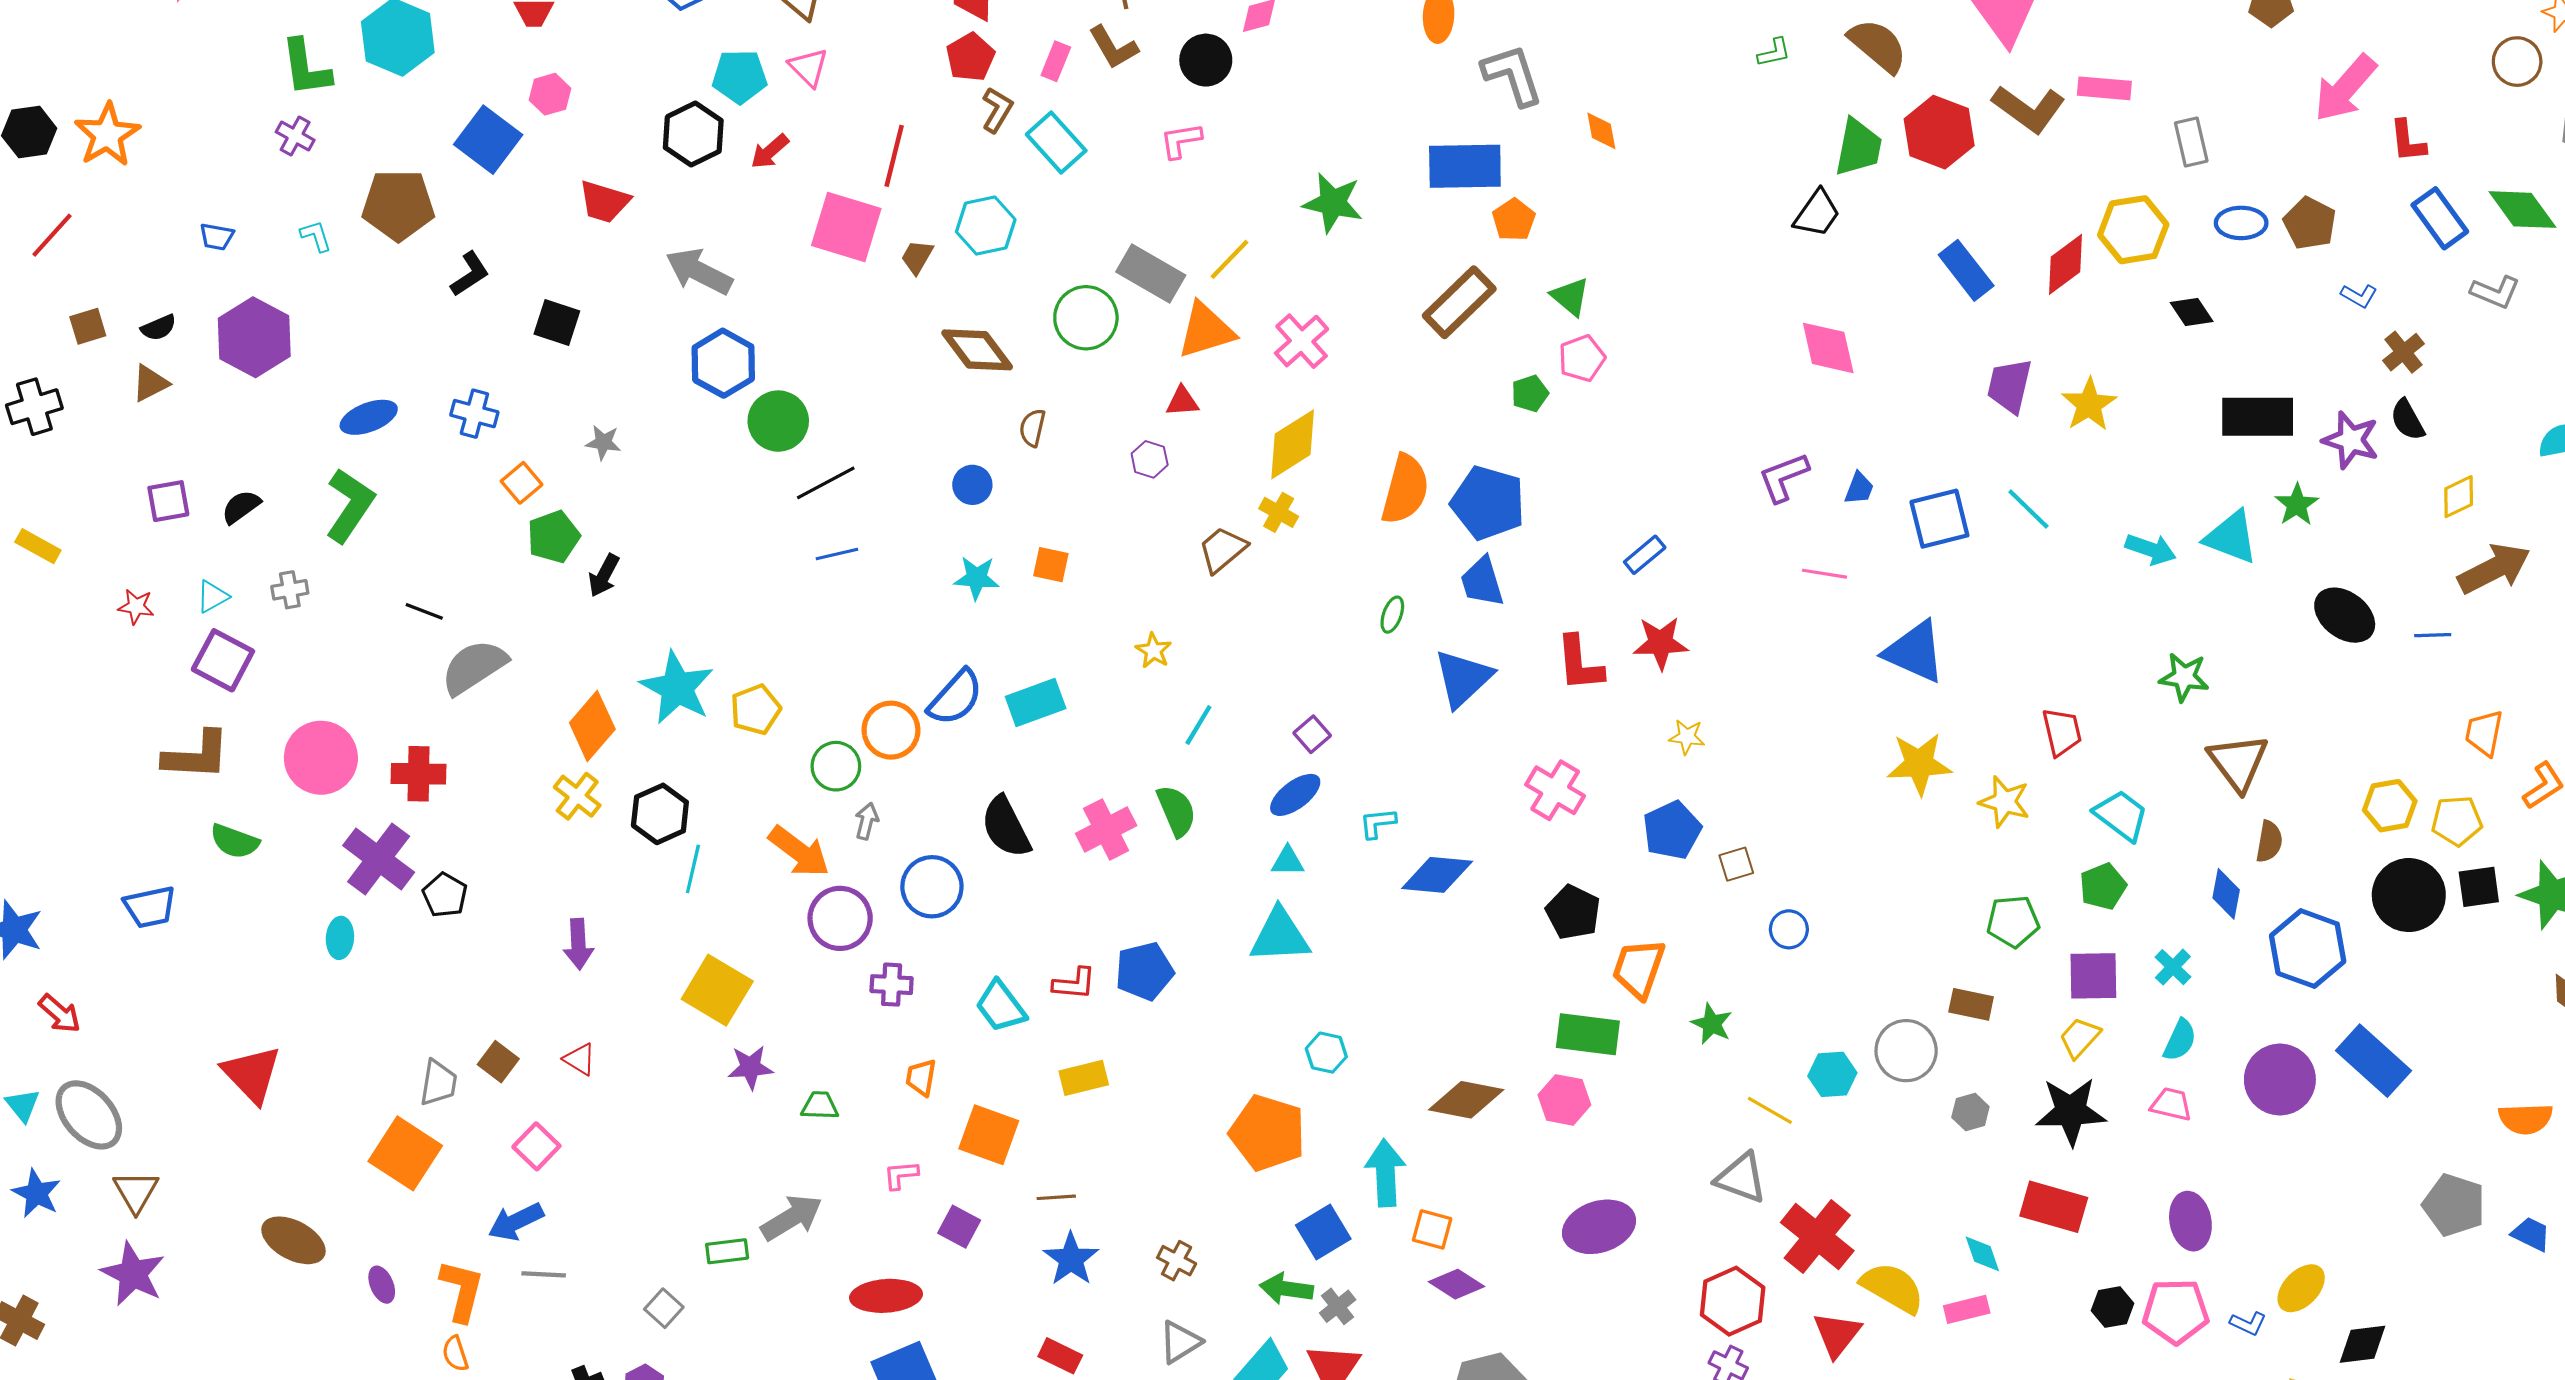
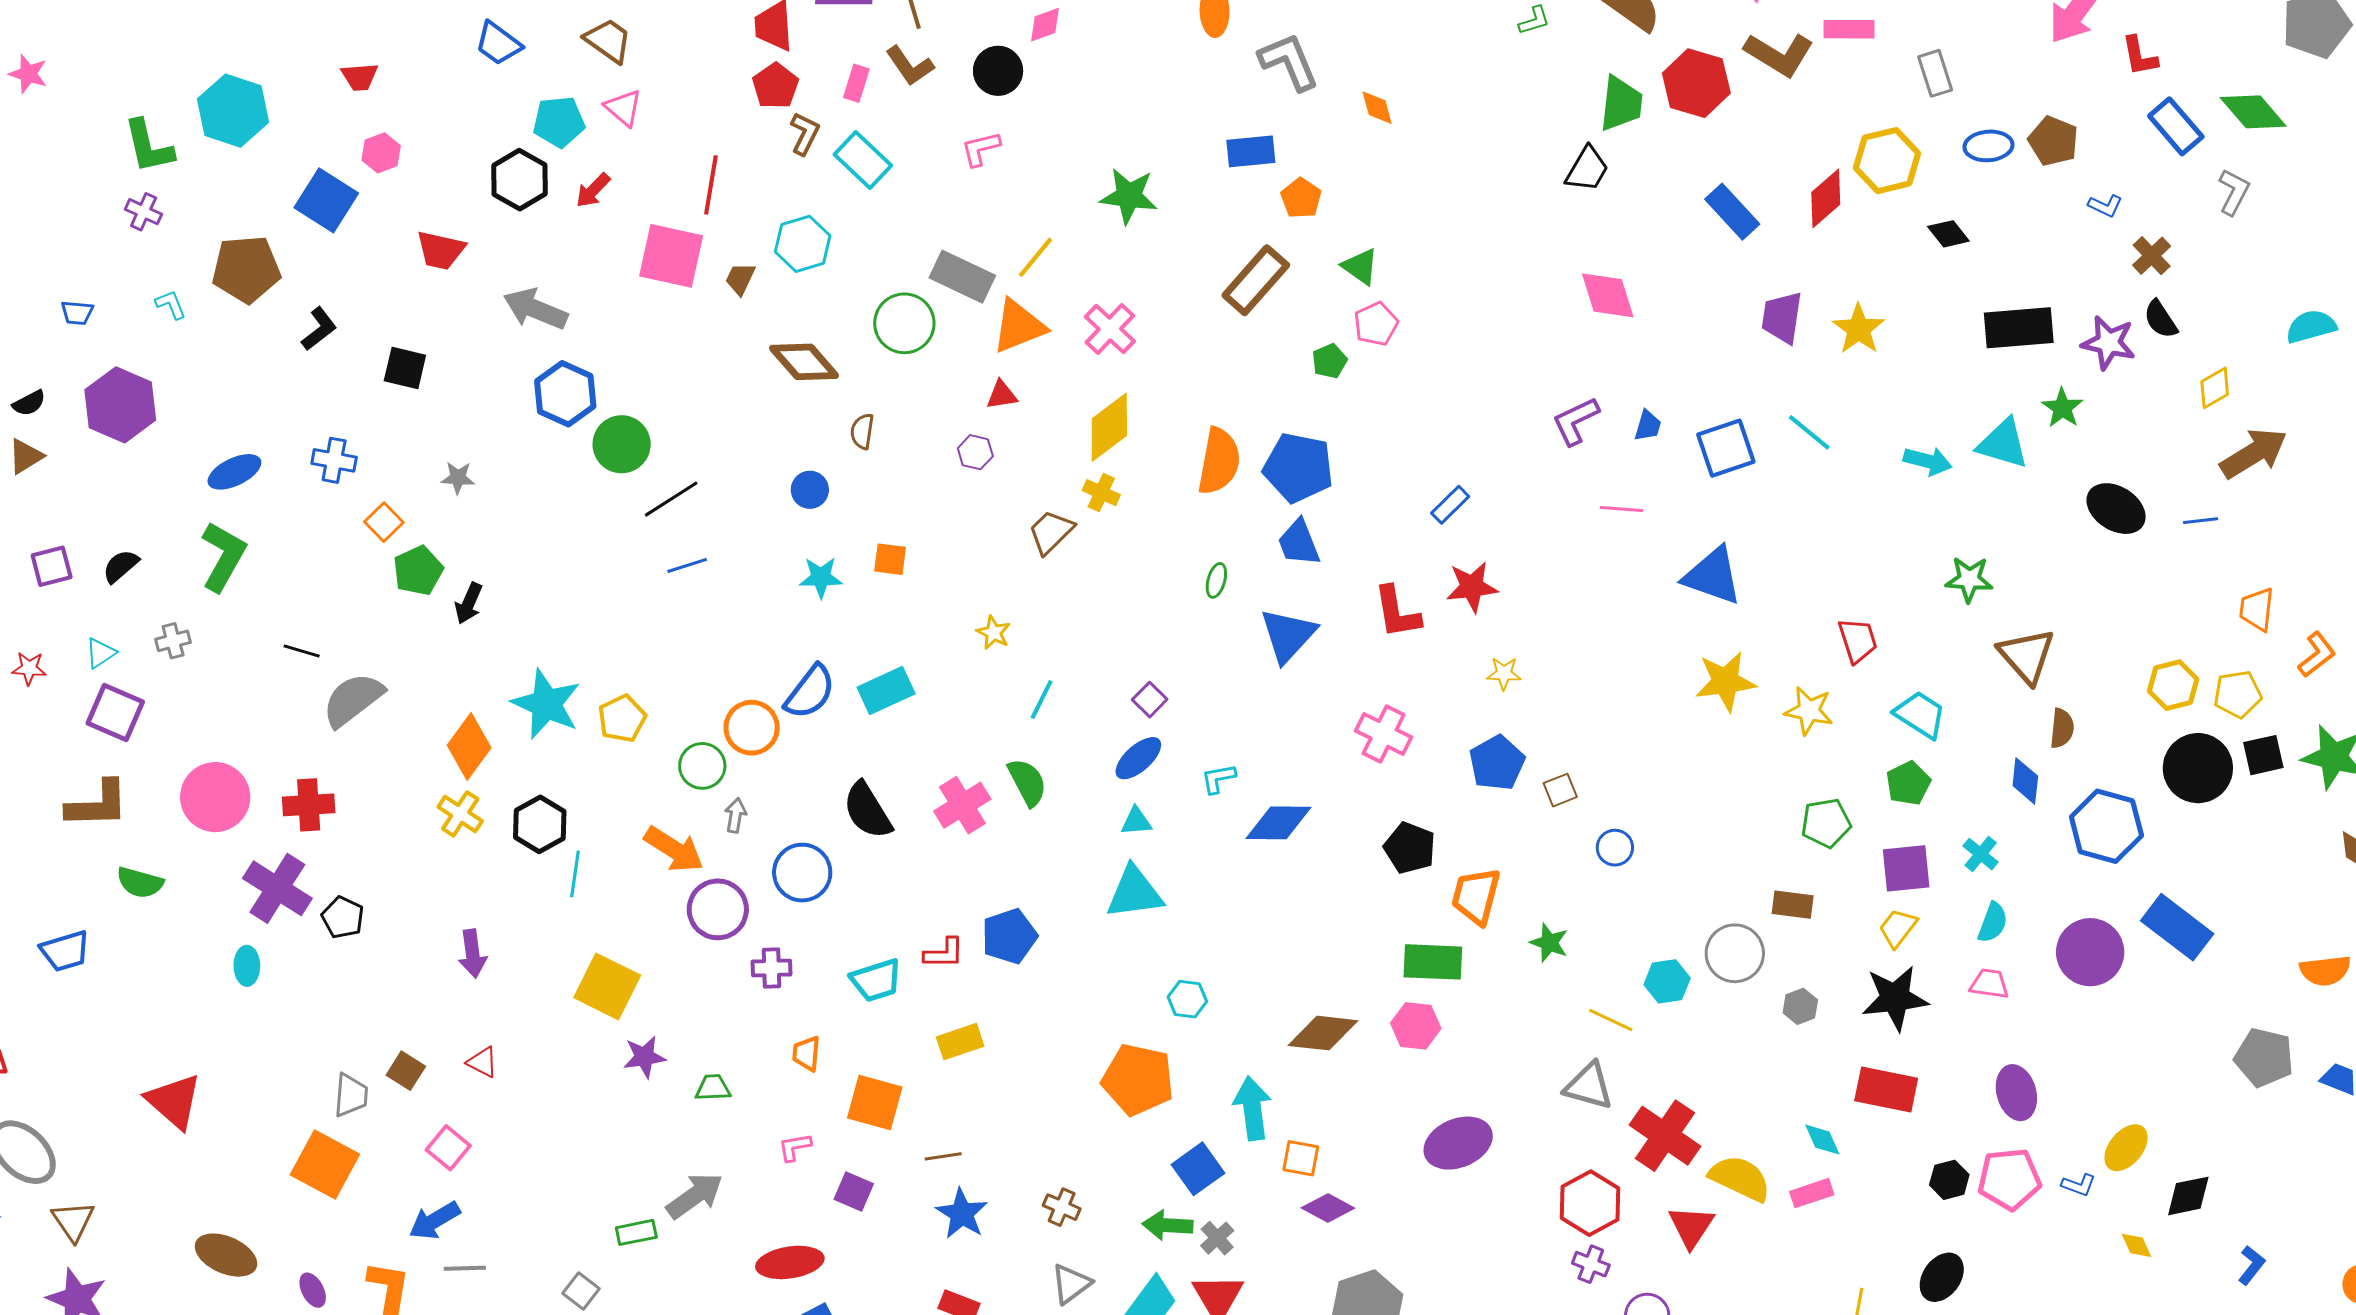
blue rectangle: (1465, 166) -> (1251, 151), size x0.7
gray L-shape: (2495, 292) -> (2234, 192), turned -81
cyan trapezoid: (1001, 1006) -> (876, 980), turned -66

